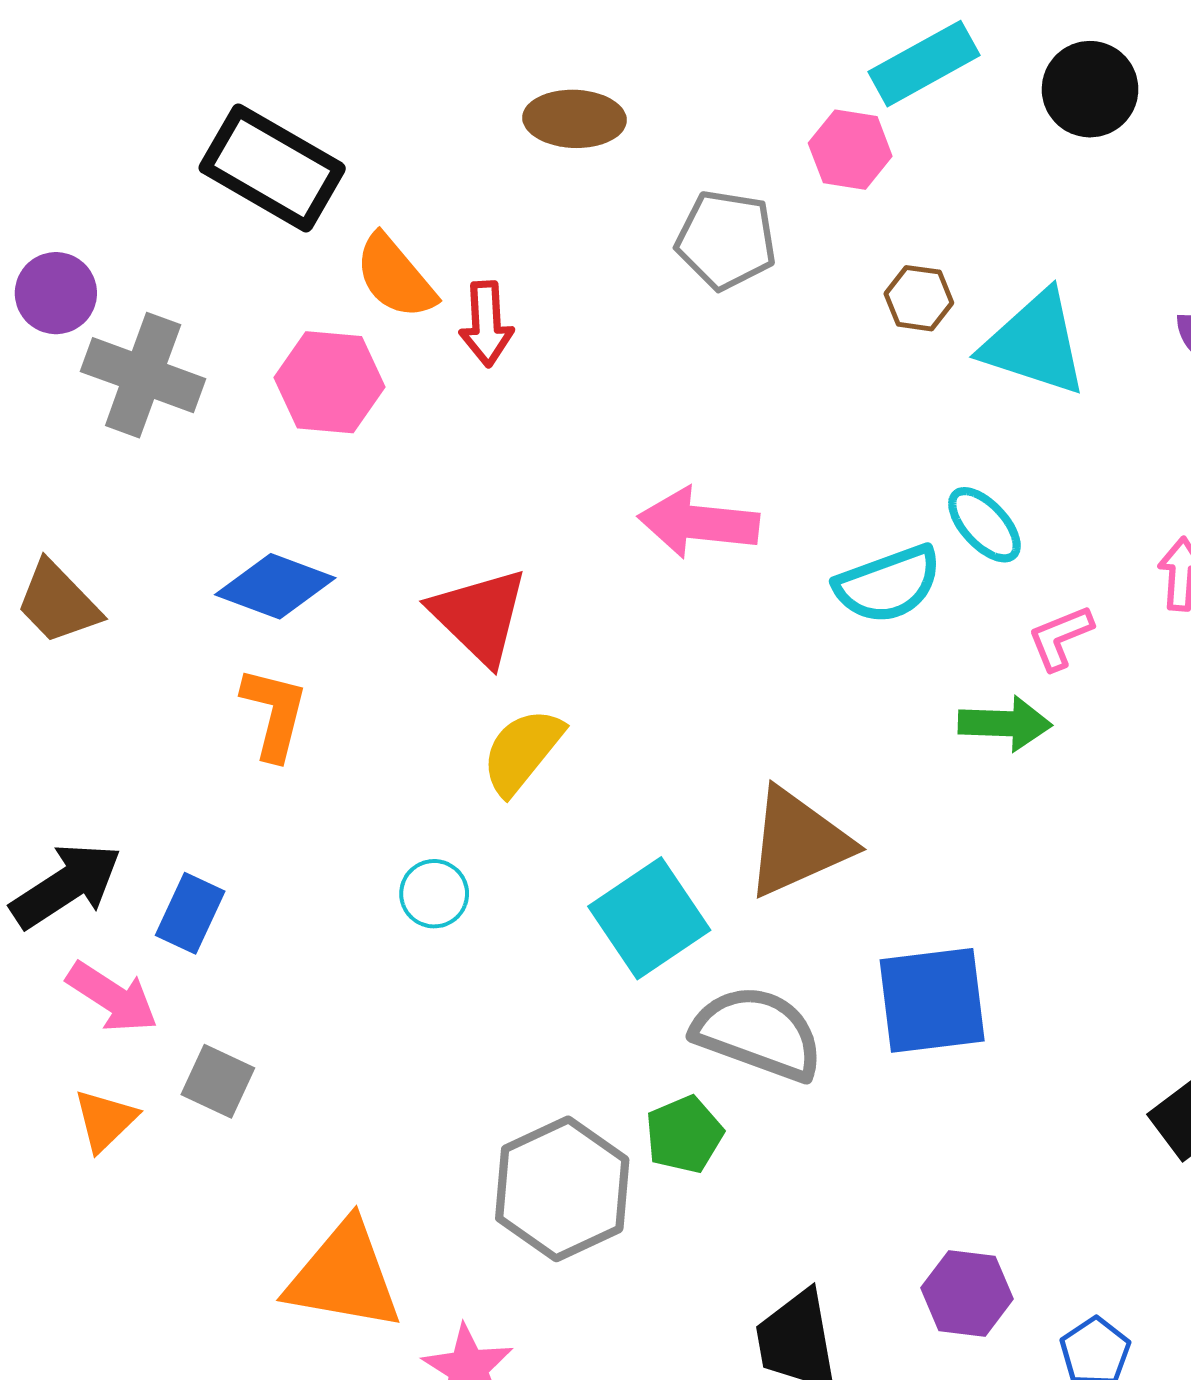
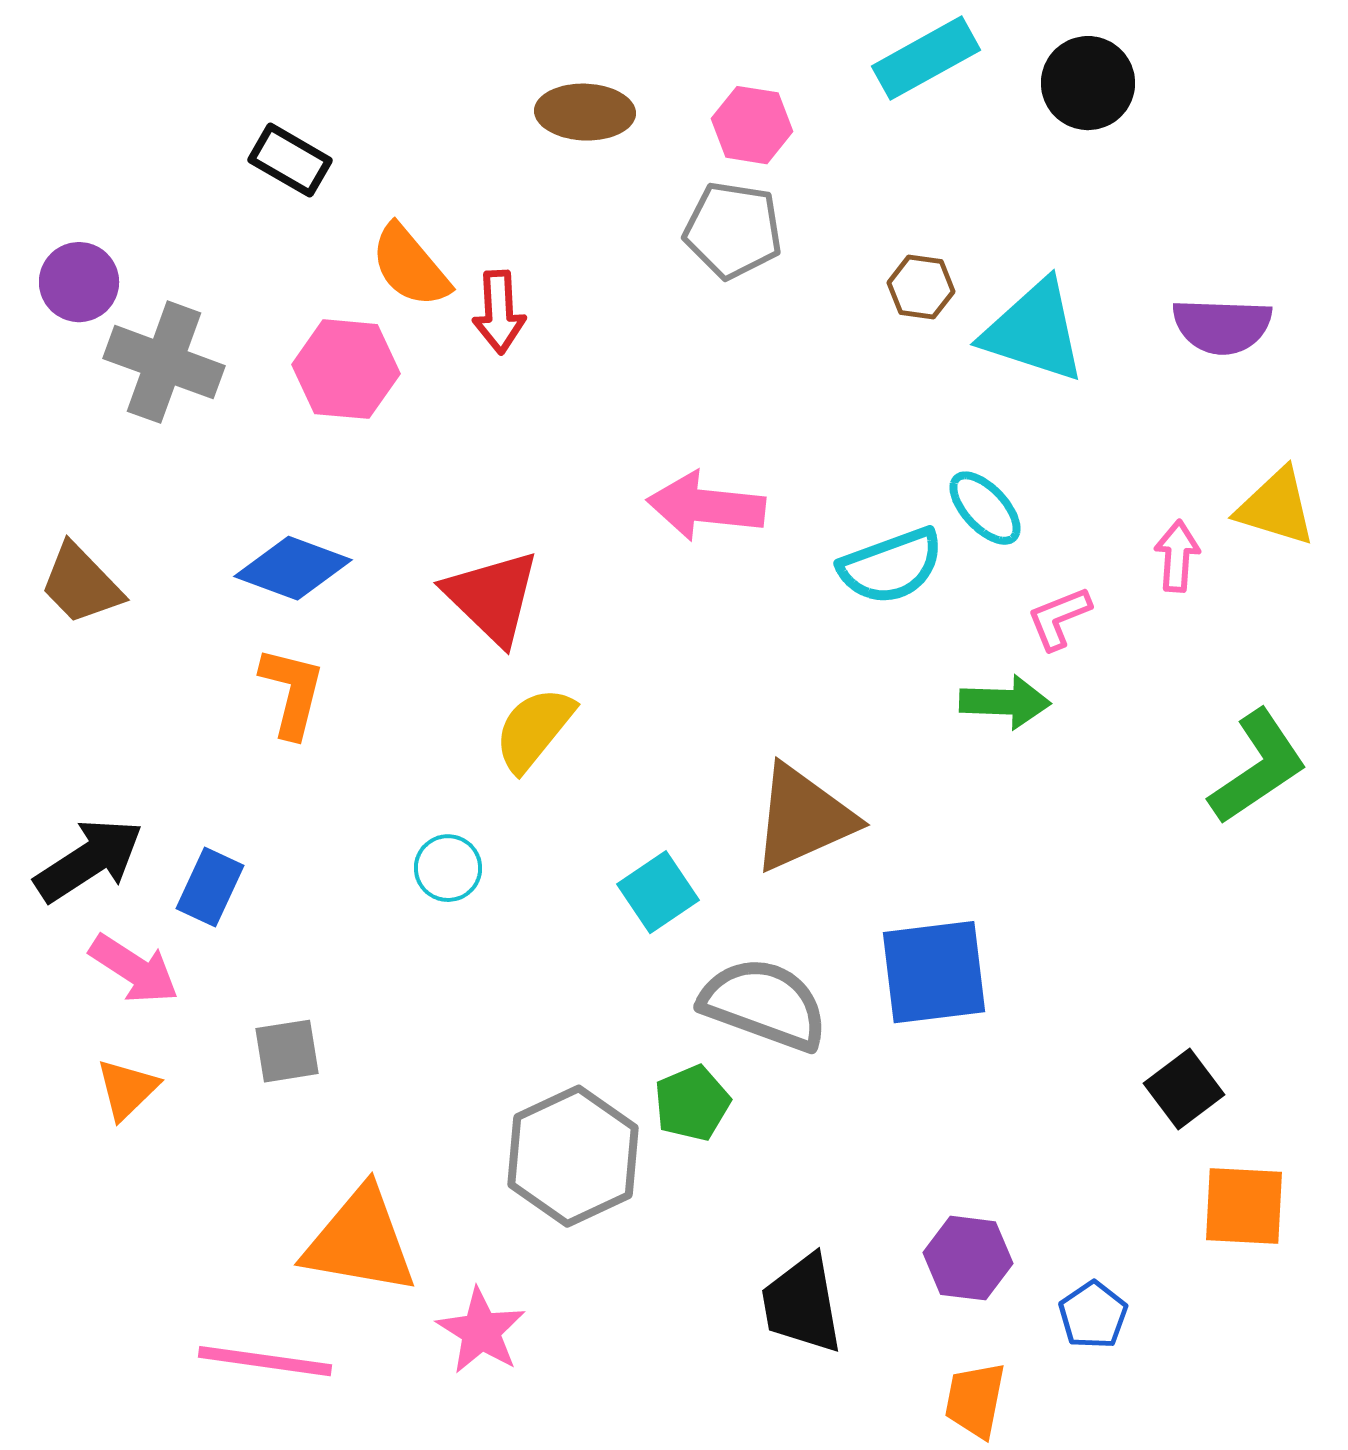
pink hexagon: (850, 150) -> (752, 125), moved
black rectangle: (272, 168) -> (290, 160), size x0.6
cyan square: (649, 918) -> (658, 892), size x0.7
gray square: (218, 1081) -> (287, 1051), moved, turned -34

